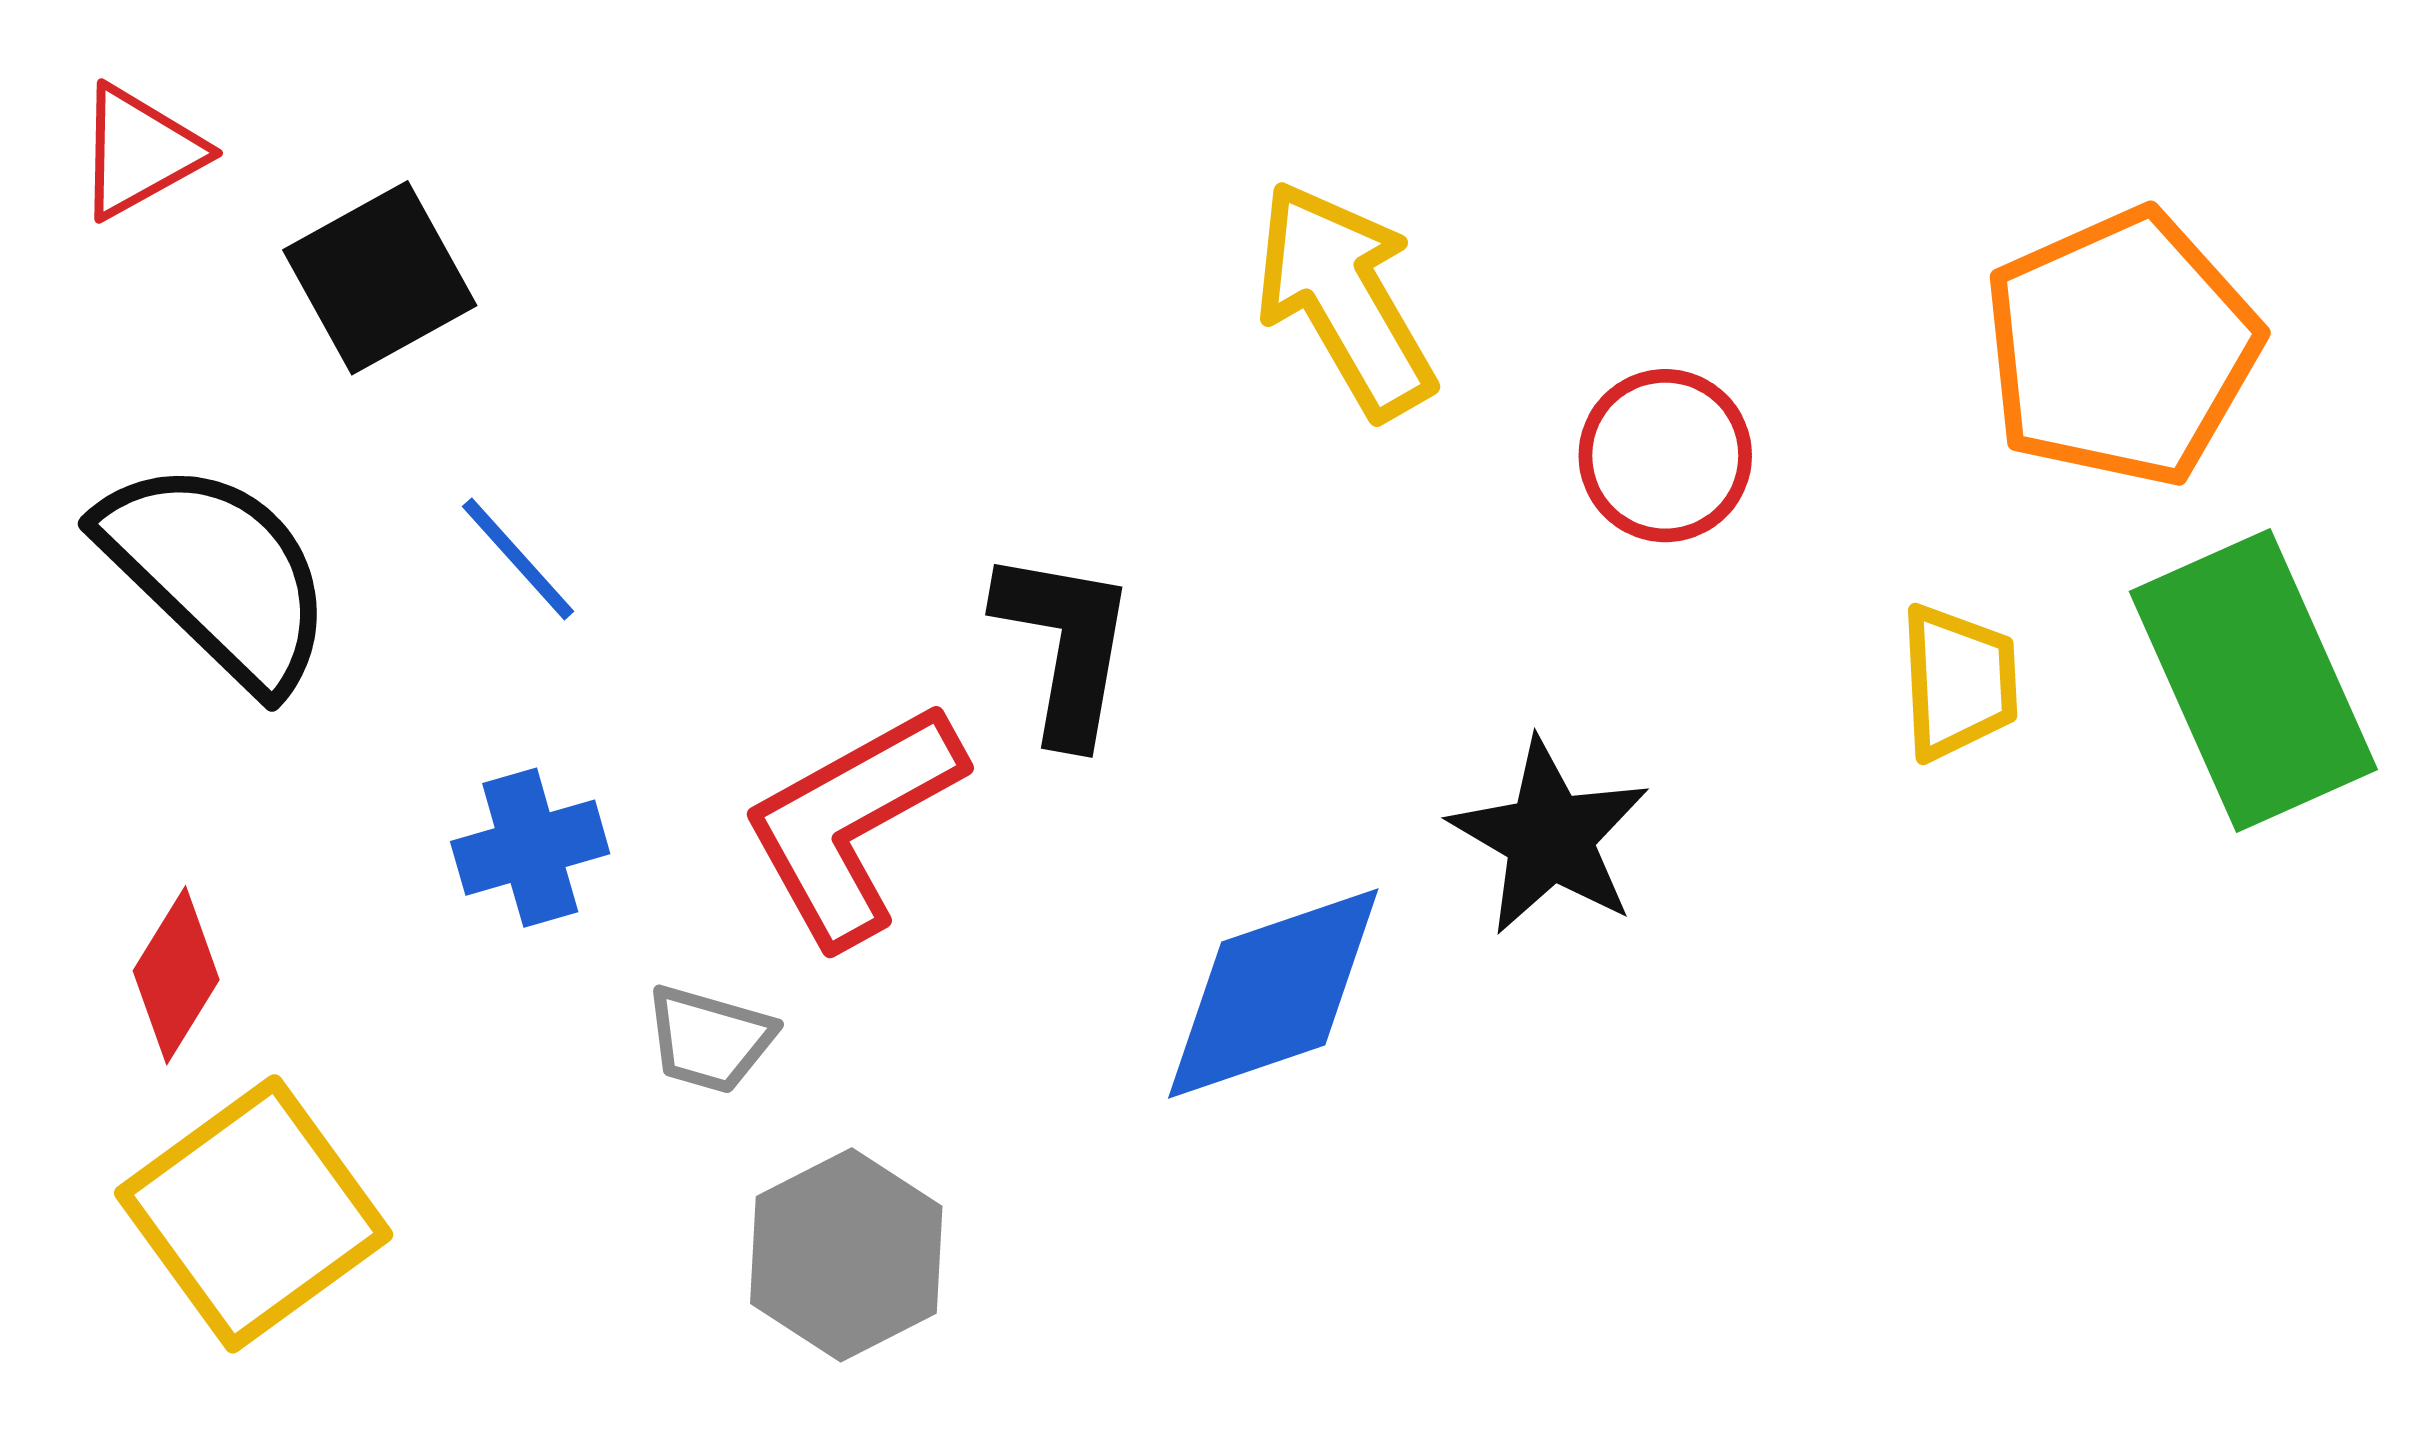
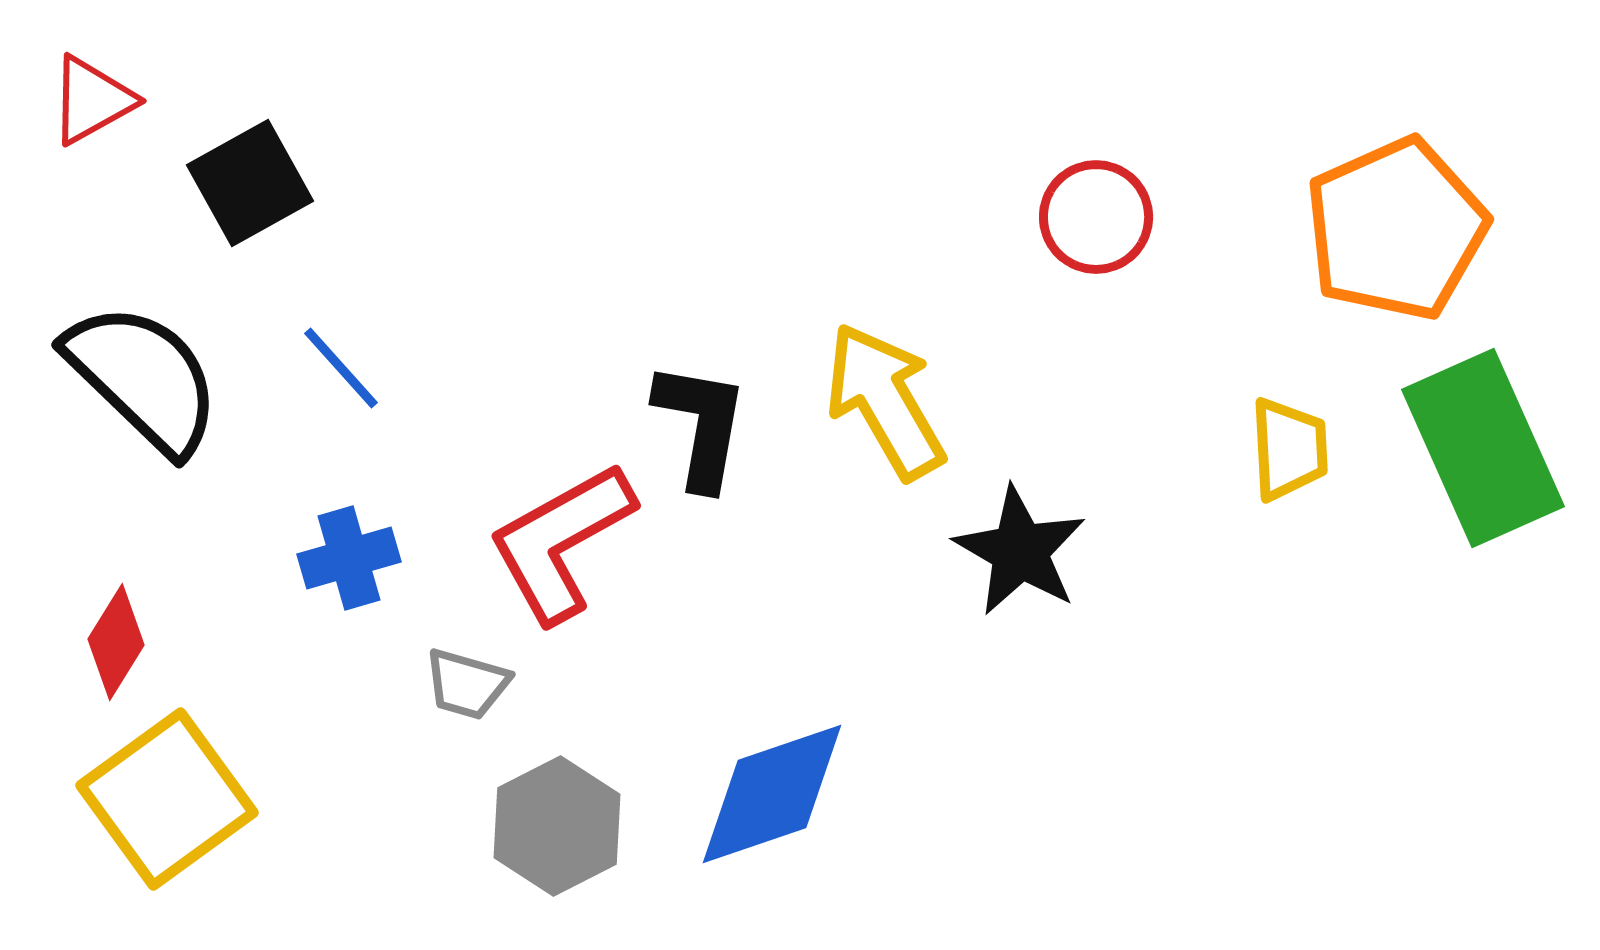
yellow arrow: (1345, 299) -> (885, 401), moved
red circle: (1665, 456) -> (1096, 217), moved
blue diamond: (1273, 993) -> (772, 794), moved

